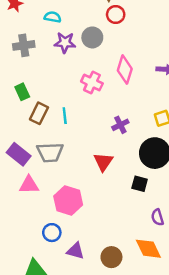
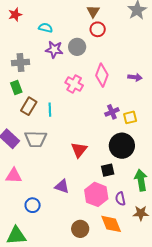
gray cross: (24, 45) -> (21, 62), moved
purple cross: (120, 125) -> (112, 112), moved
black square: (140, 184) -> (108, 170), turned -32
pink triangle: (29, 185) -> (14, 176), moved
pink hexagon: (68, 201) -> (96, 194), moved
purple triangle: (76, 251) -> (62, 186), moved

